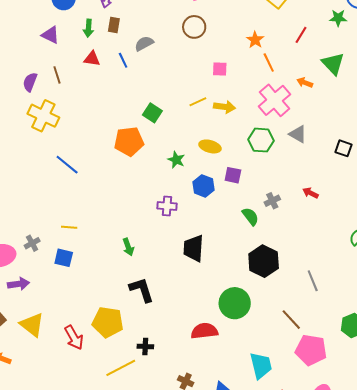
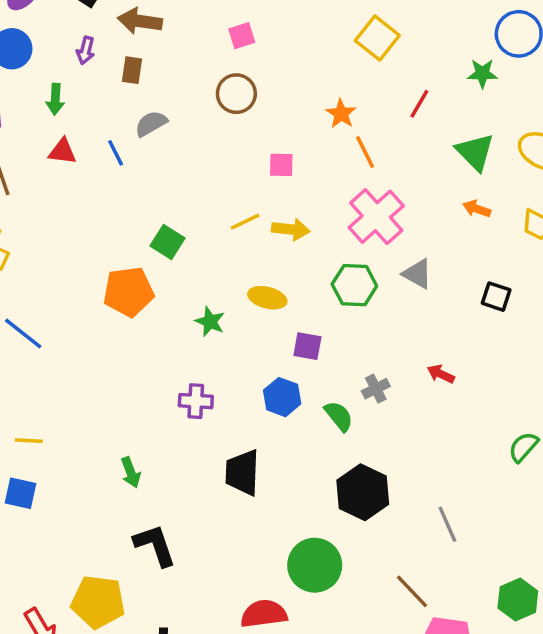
brown rectangle: (114, 25) -> (132, 70), moved
orange arrow: (305, 83) -> (477, 209), moved
blue hexagon: (204, 186) -> (282, 397), moved

